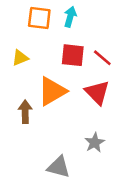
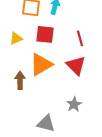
red square: (73, 55) -> (45, 34), moved
red line: (102, 58) -> (80, 38), turned 35

